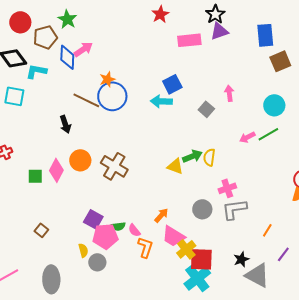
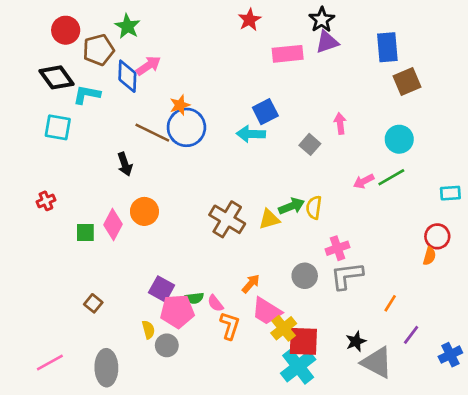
brown cross: (114, 166) -> (227, 219), moved
yellow triangle: (175, 166) -> (269, 219), turned -36

